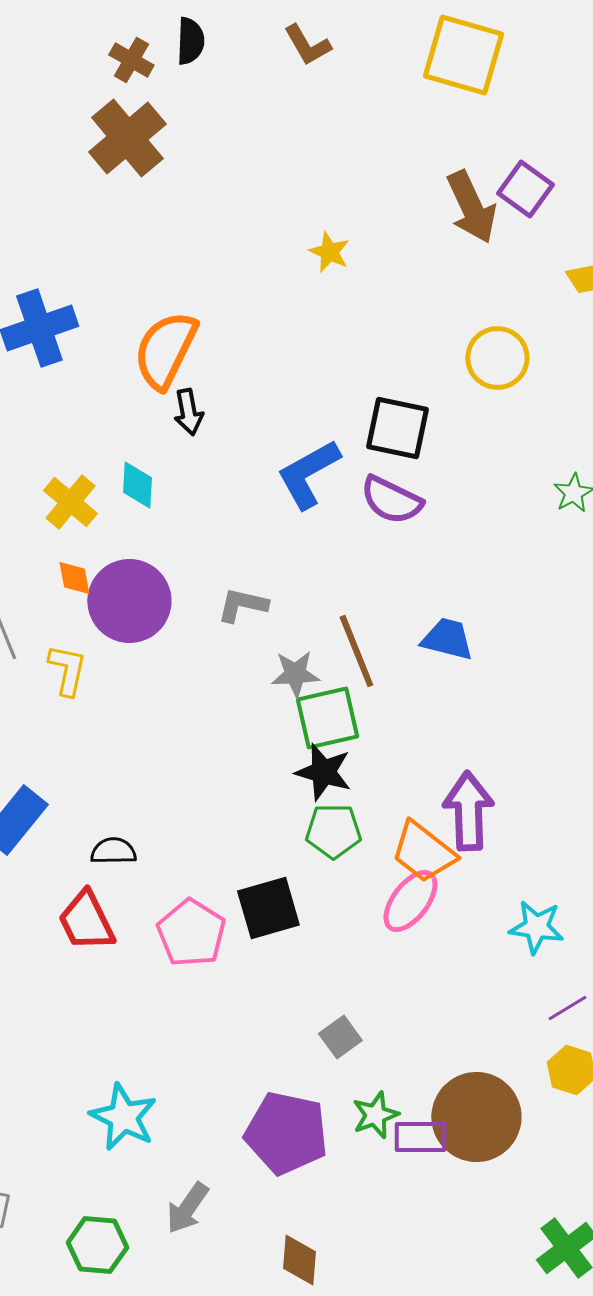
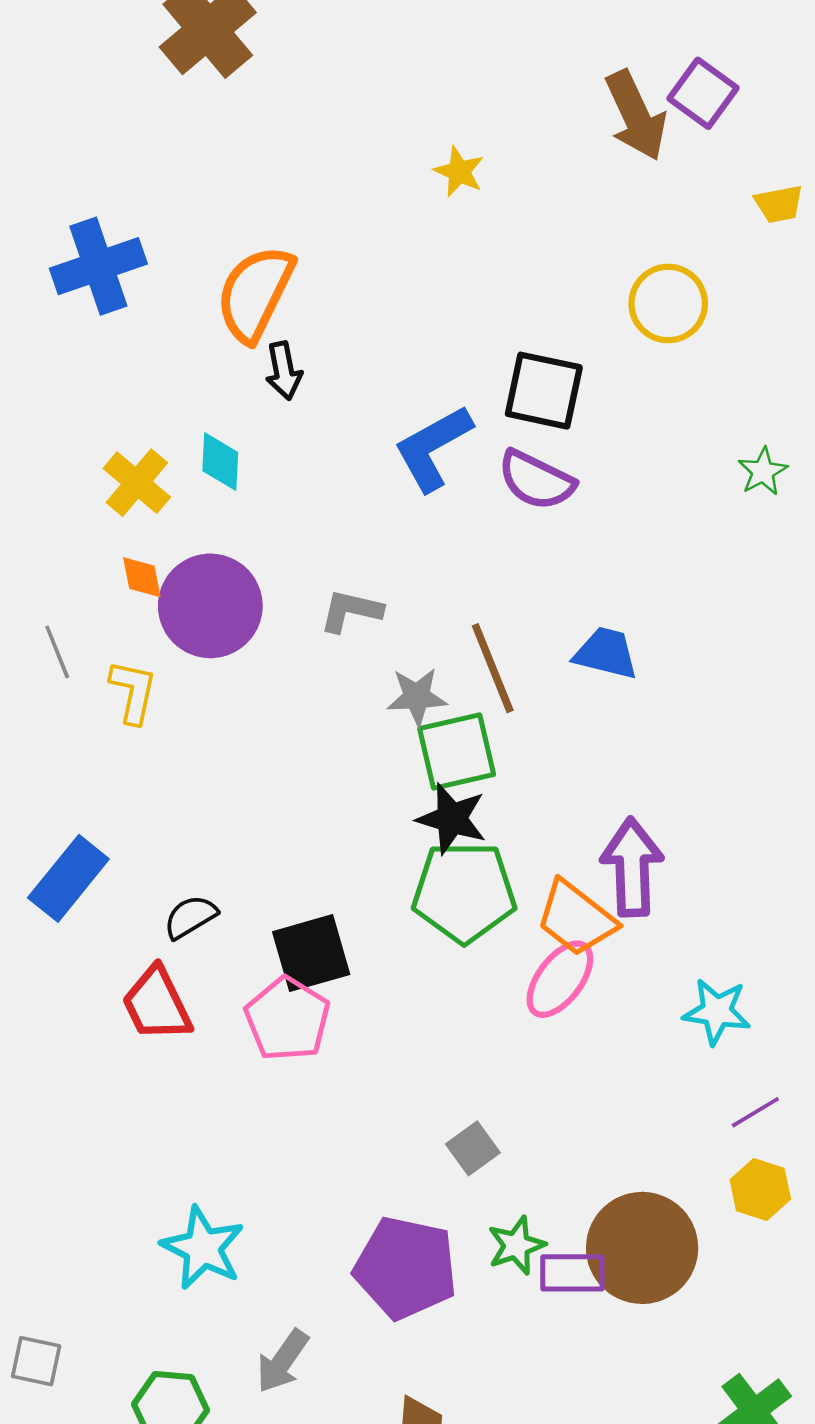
green pentagon: (333, 831) -> (464, 892), size x1.5
black semicircle: (113, 851) -> (190, 917), turned -30
black square: (268, 908) -> (311, 953), moved

